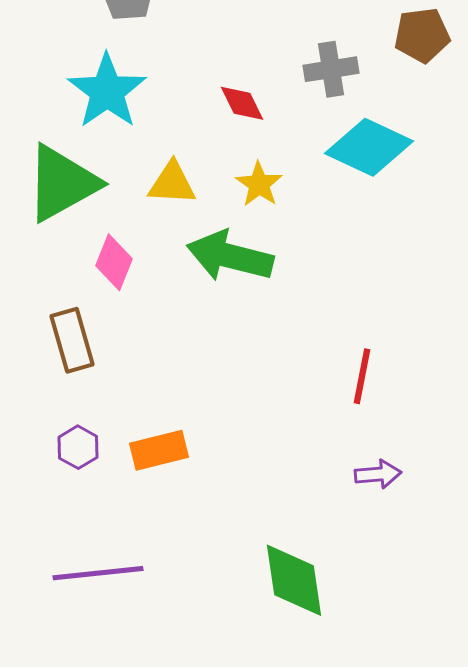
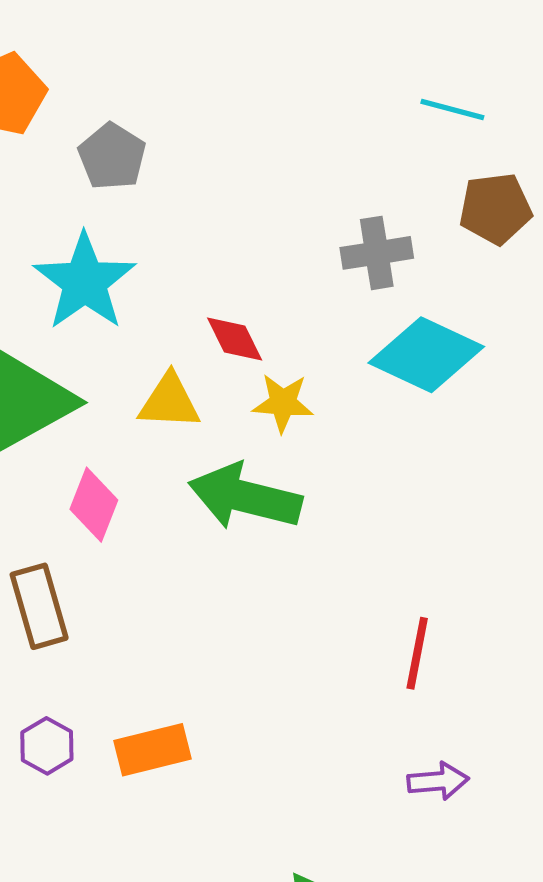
red diamond: (242, 103) -> (235, 339), moved
yellow star: (259, 184) -> (283, 403), turned -30

